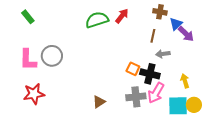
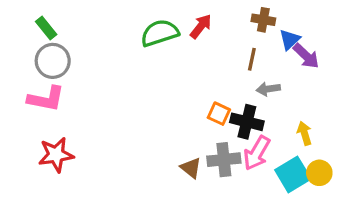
gray circle: (52, 56) -> (53, 61), moved
pink L-shape: (28, 60) -> (46, 99), turned -80
brown triangle: (99, 102) -> (191, 168), moved, turned -48
cyan square: (178, 106) -> (293, 174), turned -30

